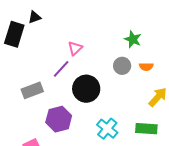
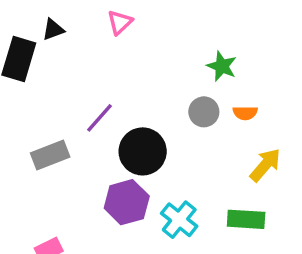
pink triangle: (75, 48) -> (120, 22), moved
purple hexagon: (59, 119) -> (127, 202), moved

